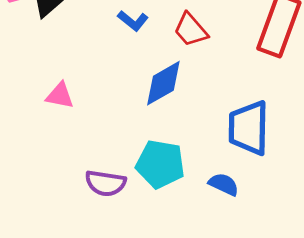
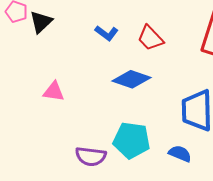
blue diamond: (163, 83) -> (131, 79), turned 51

